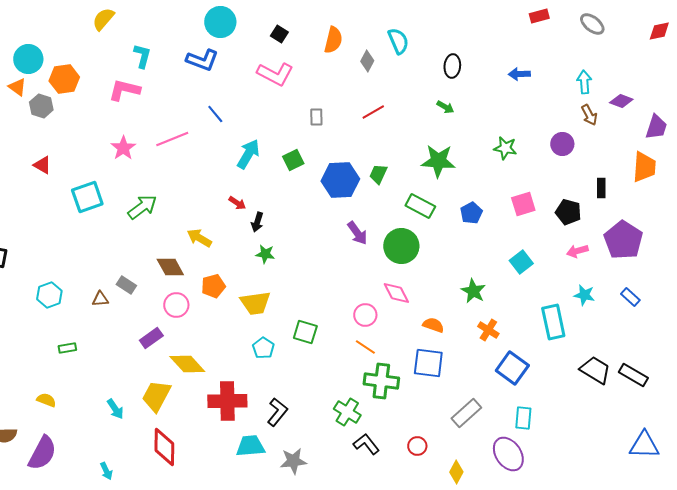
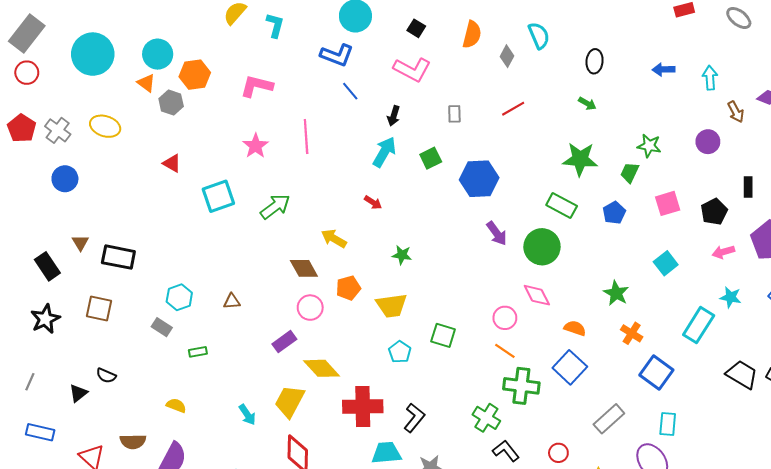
cyan L-shape: (142, 56) -> (275, 25), moved
cyan arrow: (584, 82) -> (710, 78), moved
blue line: (215, 114) -> (350, 91), moved
pink line: (172, 139) -> (306, 137), turned -72
green trapezoid: (378, 174) -> (630, 173), moved
black pentagon: (568, 212) -> (714, 212), turned 30
black arrow: (257, 222) -> (394, 116), moved
gray rectangle: (126, 285) -> (162, 327), moved
cyan rectangle: (553, 322) -> (699, 325), turned 44
blue square: (428, 363) -> (570, 367), turned 36

